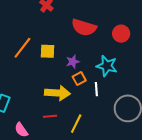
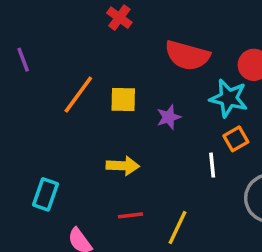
cyan star: (107, 66) -> (229, 98), moved
orange square: (79, 79) -> (236, 139), moved
yellow arrow: (57, 93) -> (123, 166), moved, size x0.7

